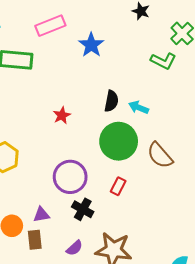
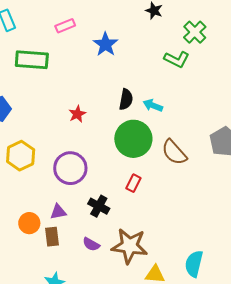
pink rectangle: (50, 26) -> (65, 26), size x0.7
purple circle: (70, 177) -> (70, 168), moved
purple semicircle: (74, 248) -> (91, 244), turned 72

